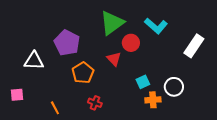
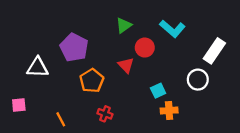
green triangle: (112, 23) -> (124, 25), size x0.6
white circle: (174, 87) -> (198, 80), moved

